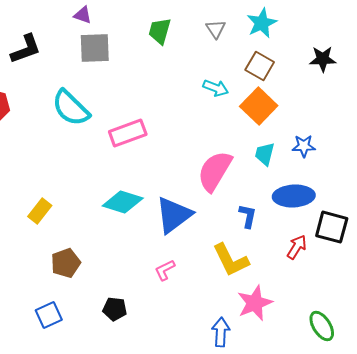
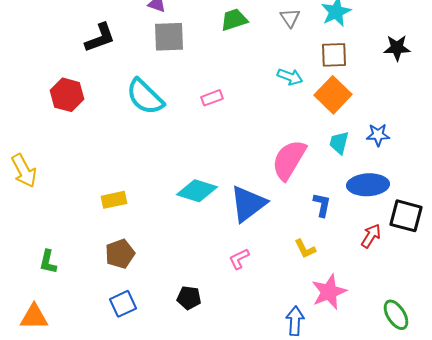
green trapezoid: (160, 31) -> (234, 20), turned 56
brown square: (260, 66) -> (334, 55), turned -32
pink rectangle: (128, 133) -> (212, 98), moved, size x0.6
yellow rectangle: (40, 211) -> (114, 200), turned 40
yellow L-shape: (231, 260) -> (305, 249), size x0.6
brown pentagon: (66, 263) -> (120, 254), moved

